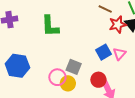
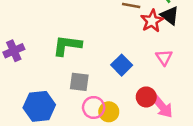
green L-shape: (50, 26) -> (67, 45), turned 115
blue square: (103, 52) -> (122, 65), moved
gray square: (74, 67) -> (79, 82), moved

